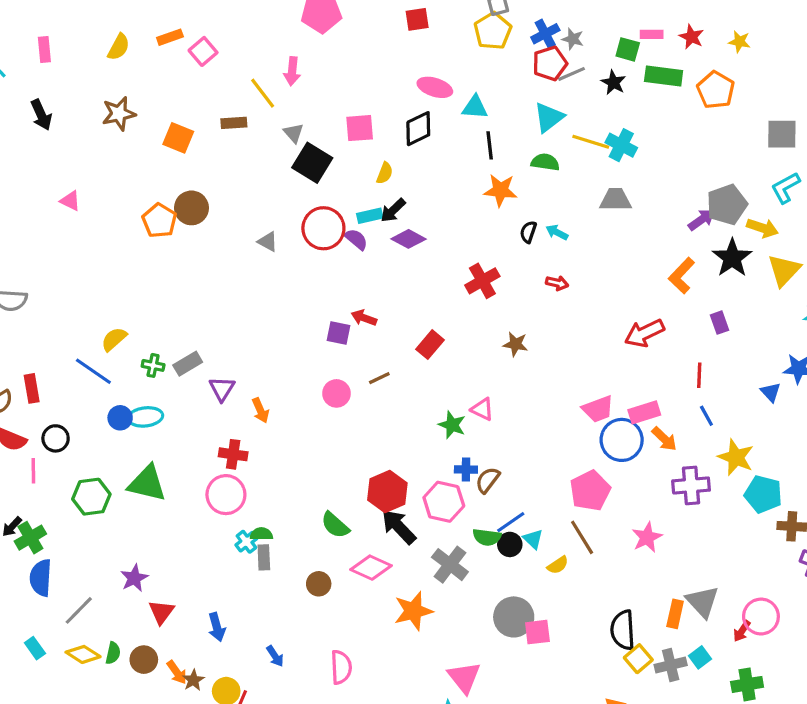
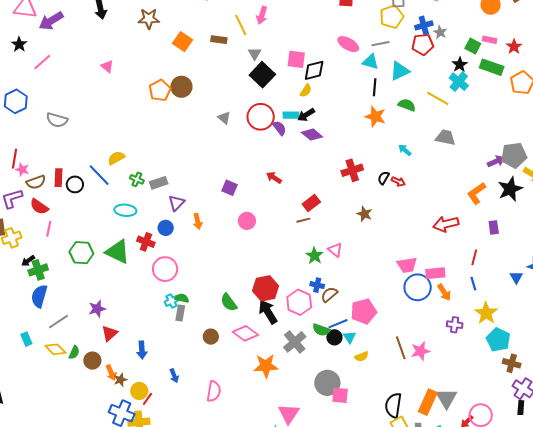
gray line: (571, 74) -> (381, 44), moved
cyan triangle: (549, 117) -> (400, 71), moved
black diamond: (418, 129) -> (314, 70), moved
cyan cross: (621, 145) -> (459, 82), moved
black semicircle: (528, 232) -> (384, 178), moved
purple square: (338, 333) -> (230, 188), moved
brown line: (379, 378) -> (303, 220), moved
blue circle: (120, 418) -> (166, 228), moved
black circle: (56, 438) -> (75, 184), moved
red cross: (233, 454) -> (146, 242), moved
purple cross: (691, 485) -> (455, 325), size x0.7
pink pentagon: (590, 491) -> (364, 311), moved
brown line: (582, 537) -> (401, 348), moved
orange rectangle: (675, 614) -> (428, 402), size x1.4

